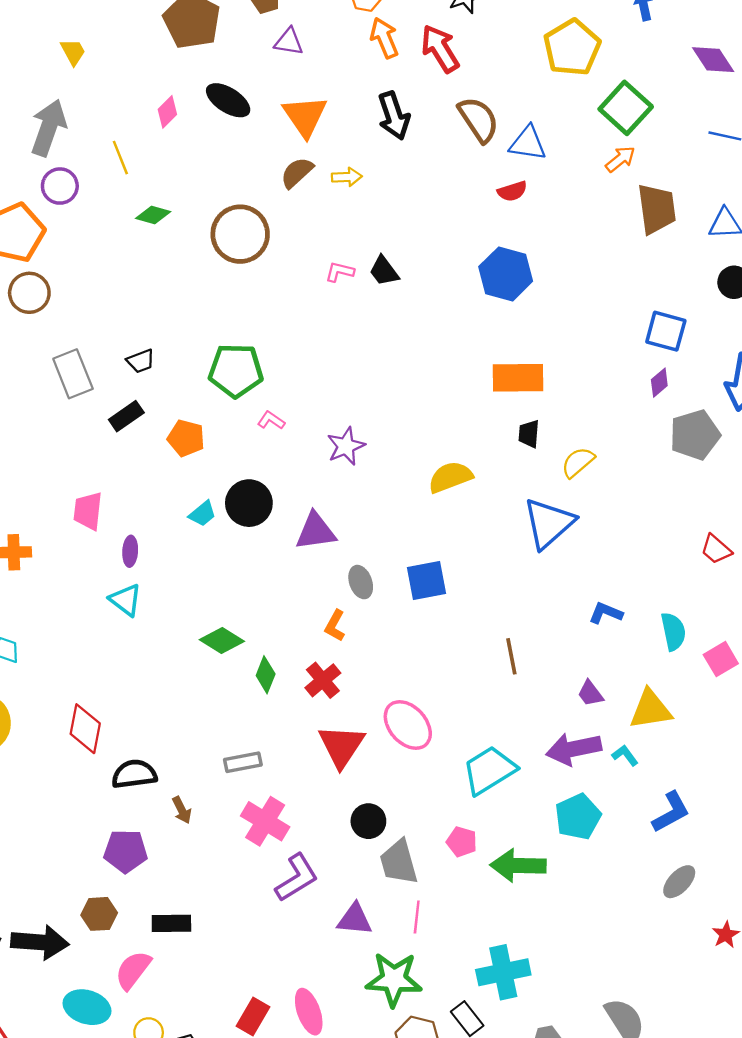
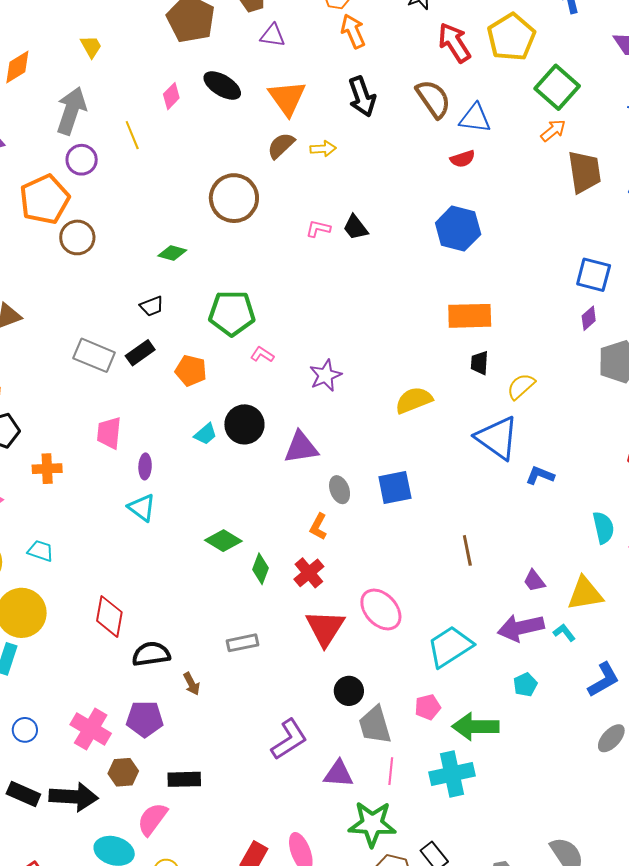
red arrow: (440, 49) -> (454, 43), moved
green diamond: (153, 215) -> (172, 253), moved
brown circle: (29, 293) -> (77, 237), moved
gray rectangle: (73, 374) -> (94, 355), moved, turned -45
blue triangle: (549, 523) -> (497, 438), turned -42
blue L-shape: (606, 613) -> (540, 475), moved
cyan pentagon: (578, 817) -> (525, 685), size x0.6
pink cross: (265, 821) -> (91, 729), moved
pink pentagon: (462, 842) -> (428, 707), turned -30
cyan cross: (503, 972) -> (452, 774), moved

